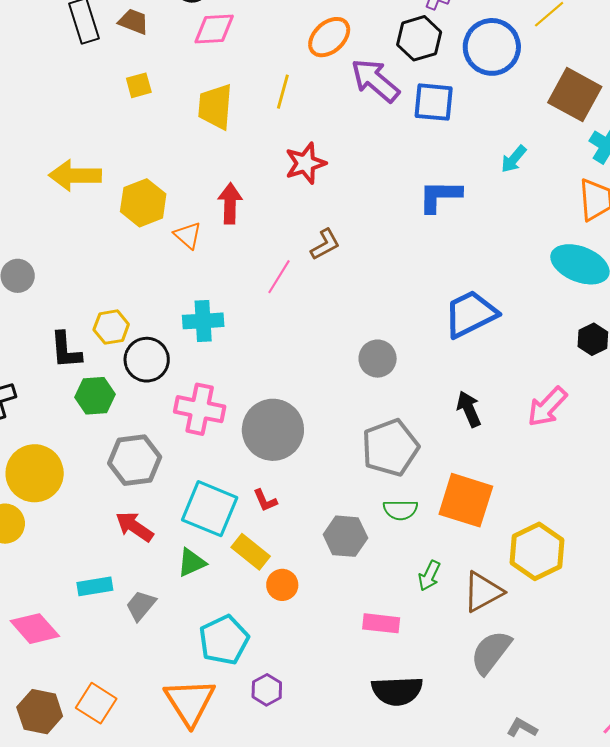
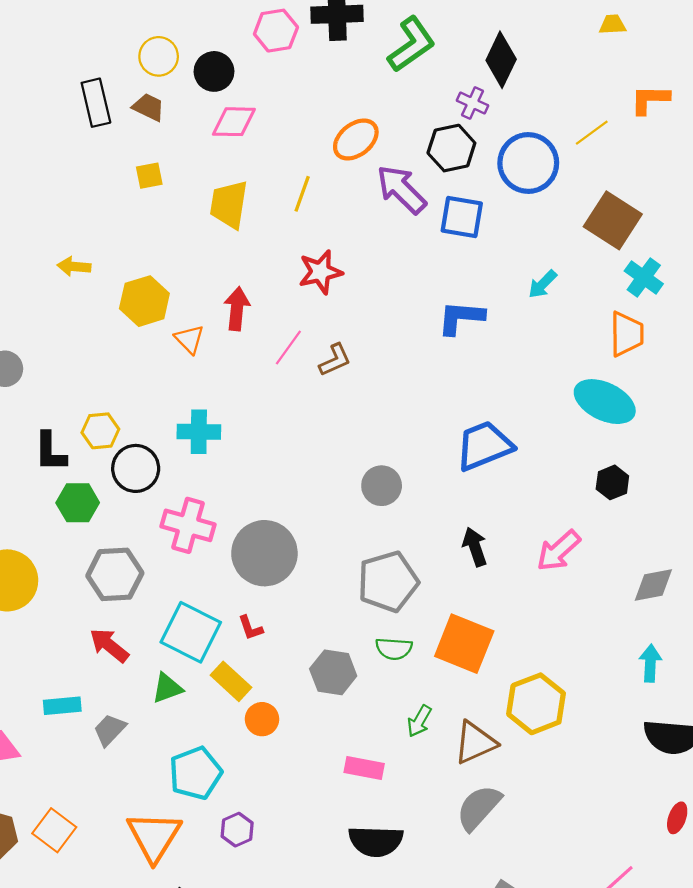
yellow arrow: (75, 175) -> (74, 266), size x0.6
pink line: (279, 277) -> (288, 348), moved

